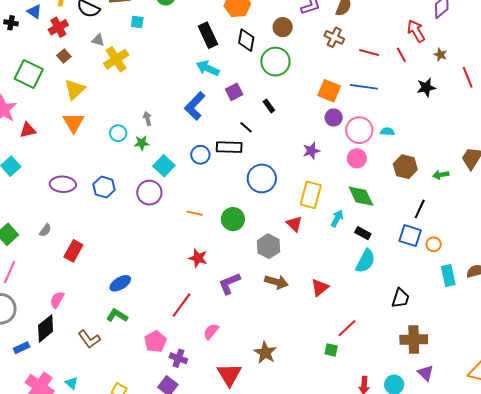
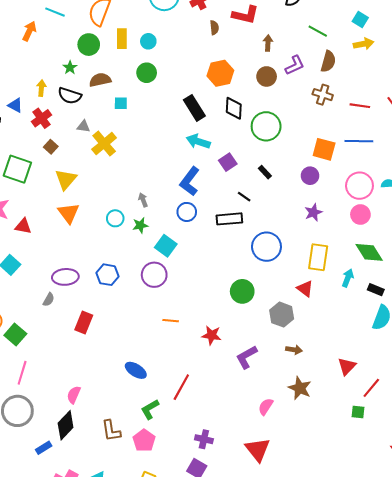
brown circle: (283, 27) -> (267, 76), moved
purple circle: (334, 118) -> (310, 176), moved
red triangle: (28, 130) -> (23, 226), turned 30
blue circle: (200, 155) -> (187, 212), moved
orange line: (195, 213) -> (171, 321), moved
gray semicircle: (45, 230) -> (49, 300), moved
red rectangle: (73, 251) -> (84, 322), moved
brown arrow: (276, 282) -> (294, 350), size x0.7
blue ellipse: (120, 283) -> (136, 370), turned 70
red triangle: (320, 288) -> (347, 366), moved
red line: (182, 305) -> (181, 387), moved
green L-shape: (117, 316) -> (150, 409), moved, turned -55
pink semicircle: (211, 331) -> (266, 407), moved
brown L-shape: (89, 339) -> (111, 431), turned 35
pink pentagon: (155, 341) -> (144, 440), moved
brown star: (265, 353) -> (300, 388), moved

